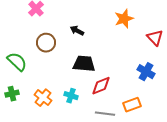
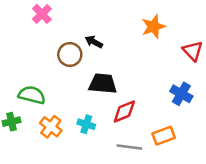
brown circle: (46, 43) -> (70, 54), moved
green semicircle: (17, 62) -> (32, 95), moved, turned -30

